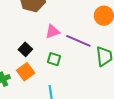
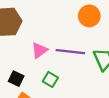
green square: (54, 59) -> (50, 79), turned 32

